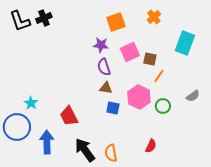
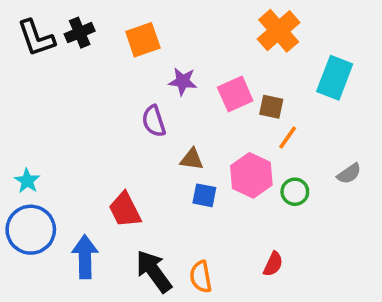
orange cross: (154, 17) -> (279, 31), size x1.6
orange square: (116, 22) -> (143, 40), moved
purple semicircle: (104, 67) -> (154, 121), moved
cyan star: (31, 103) -> (27, 181), moved

